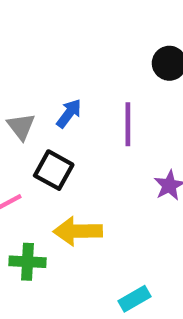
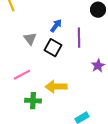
blue arrow: (69, 113) -> (56, 26), moved
black square: (54, 170) -> (53, 48), moved

